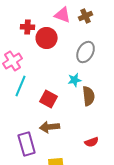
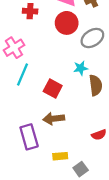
red circle: (47, 38) -> (67, 23), moved
gray ellipse: (86, 52) -> (92, 38), turned 30

